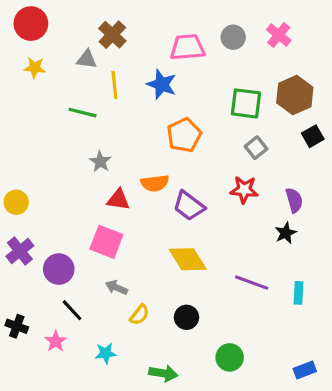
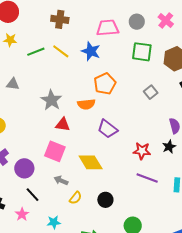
brown cross: (112, 35) -> (60, 19), turned -36
gray triangle: (87, 59) -> (13, 84), moved
yellow line: (114, 85) -> (61, 51), turned -48
green square: (246, 103) -> (142, 52), moved
green line: (82, 113) -> (36, 52), moved, turned -36
gray star: (100, 162) -> (51, 100), size x1.5
orange semicircle: (155, 183) -> (86, 104), moved
red star: (244, 190) -> (142, 151), moved
yellow diamond: (188, 259) -> (91, 162), moved

